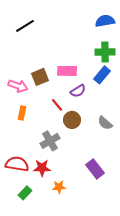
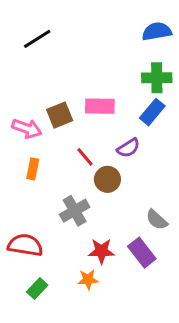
purple semicircle: (78, 91) -> (128, 148), moved
gray semicircle: (105, 123) -> (157, 220), moved
red star: (42, 168) -> (101, 251), moved

